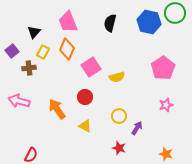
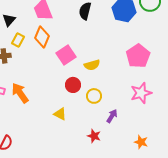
red circle: (85, 97) -> (73, 85), moved
pink star: (166, 105) -> (141, 93), size x1.5
orange arrow: (57, 109) -> (20, 93), moved
yellow circle: (119, 116) -> (94, 96), moved

